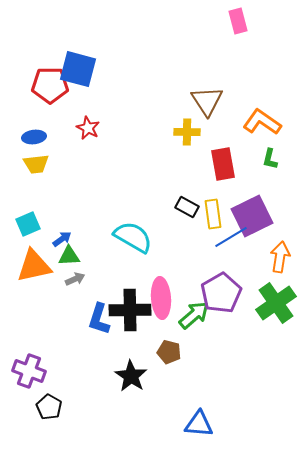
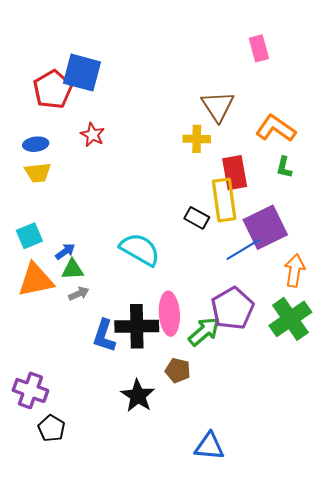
pink rectangle: (238, 21) -> (259, 48), moved
red pentagon: (50, 85) -> (53, 89), turned -30
yellow rectangle: (213, 214) -> (224, 200), moved, size x1.4

